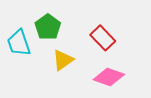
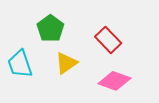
cyan trapezoid: (19, 43) -> (20, 64), moved

